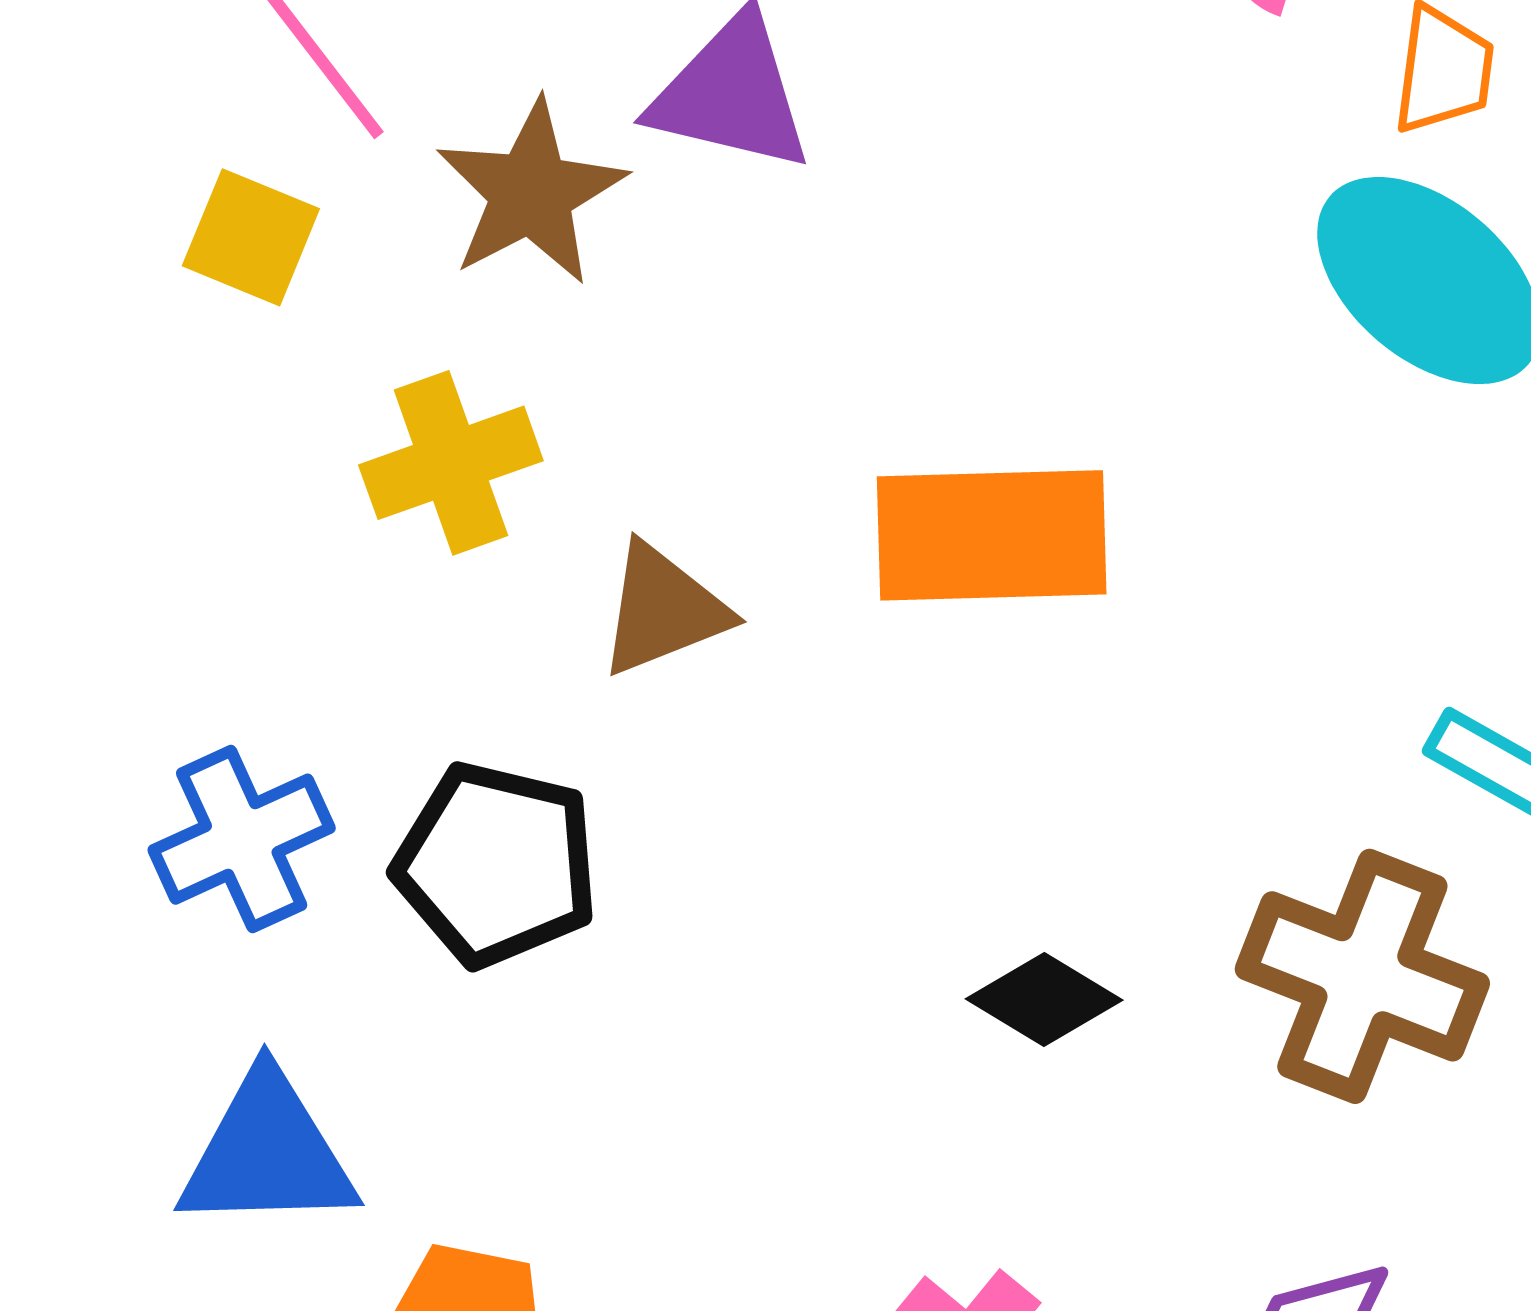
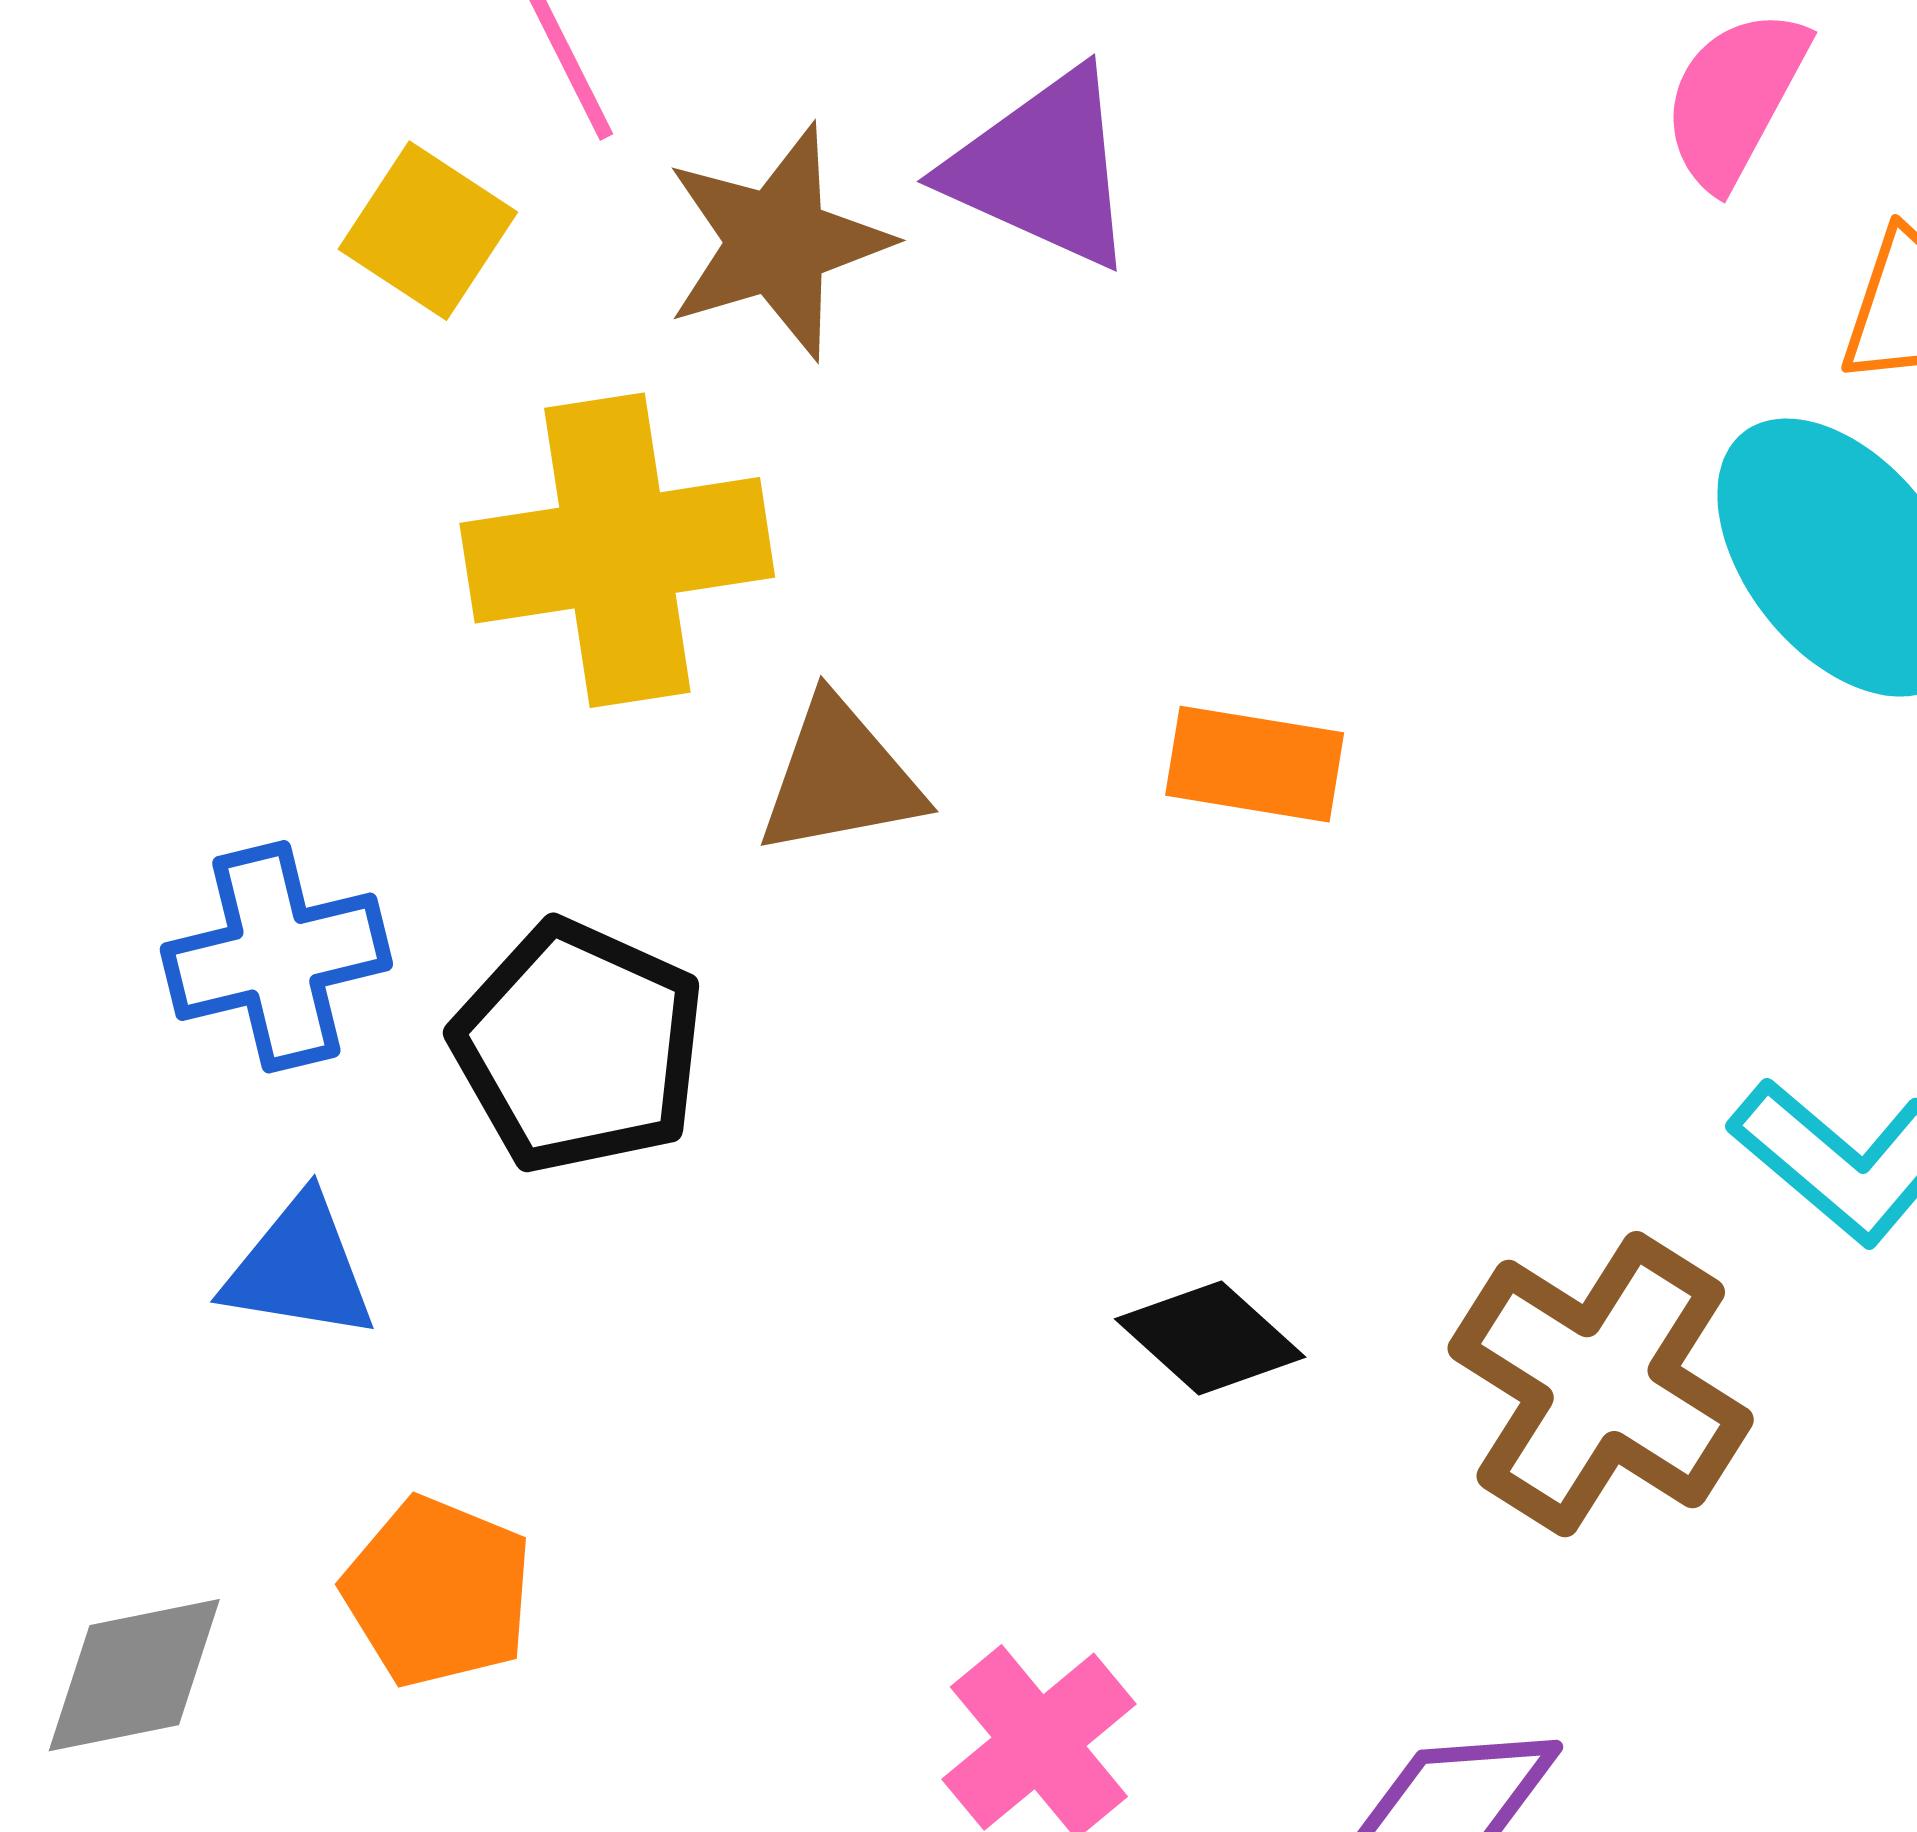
yellow cross: (451, 463) -> (617, 550), size x1.4
orange rectangle: (992, 535) -> (1255, 764), size x0.6
blue triangle: (267, 1153) -> (299, 1268), moved, size x0.7

